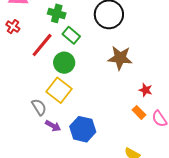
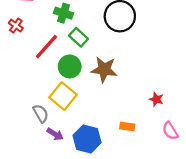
brown star: (120, 58) -> (104, 70), moved
orange rectangle: (139, 112) -> (127, 126), moved, turned -40

